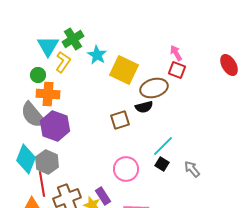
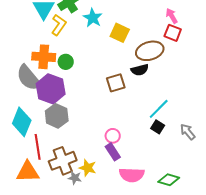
yellow square: (124, 70) -> (120, 33), size x0.7
green circle: (38, 75) -> (66, 62), moved
gray hexagon: (47, 162) -> (57, 116), moved
pink circle: (126, 169) -> (113, 136), moved, size x0.6
purple rectangle: (103, 196) -> (113, 152), moved

